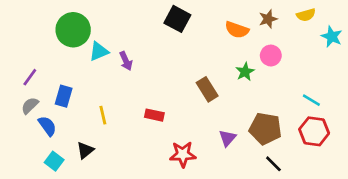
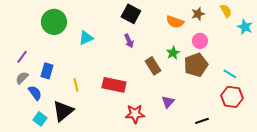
yellow semicircle: (306, 15) -> (226, 11), turned -104
cyan triangle: (99, 51) -> (86, 38), moved
purple arrow: (126, 61) -> (129, 41), moved
green star: (245, 72) -> (173, 53), moved
red rectangle: (154, 115) -> (114, 85), size x1.6
brown pentagon: (265, 129) -> (196, 65), moved, turned -30
black triangle: (85, 150) -> (63, 111), size x1.6
black line: (273, 164) -> (202, 121), turned -64

